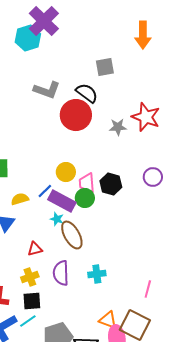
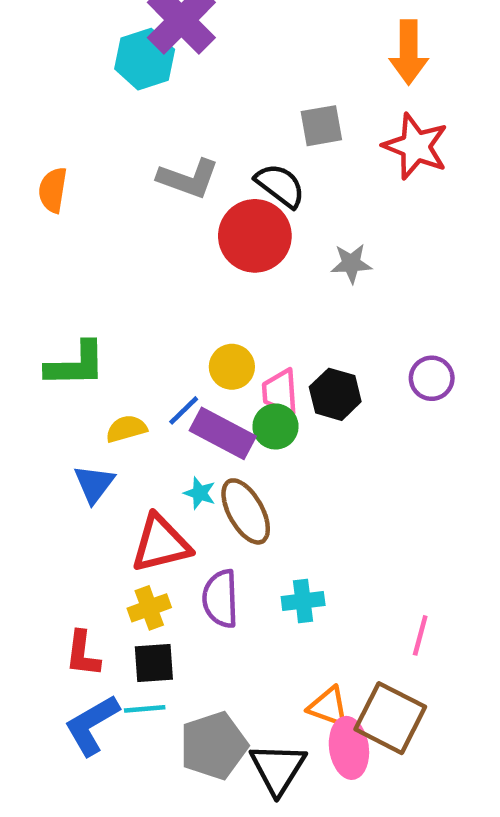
red star: (146, 117) -> (416, 146), moved
cyan star: (57, 219) -> (200, 493), moved
red triangle: (35, 249) -> (161, 544), size x1.8
cyan line: (28, 321) -> (145, 709), turned 30

